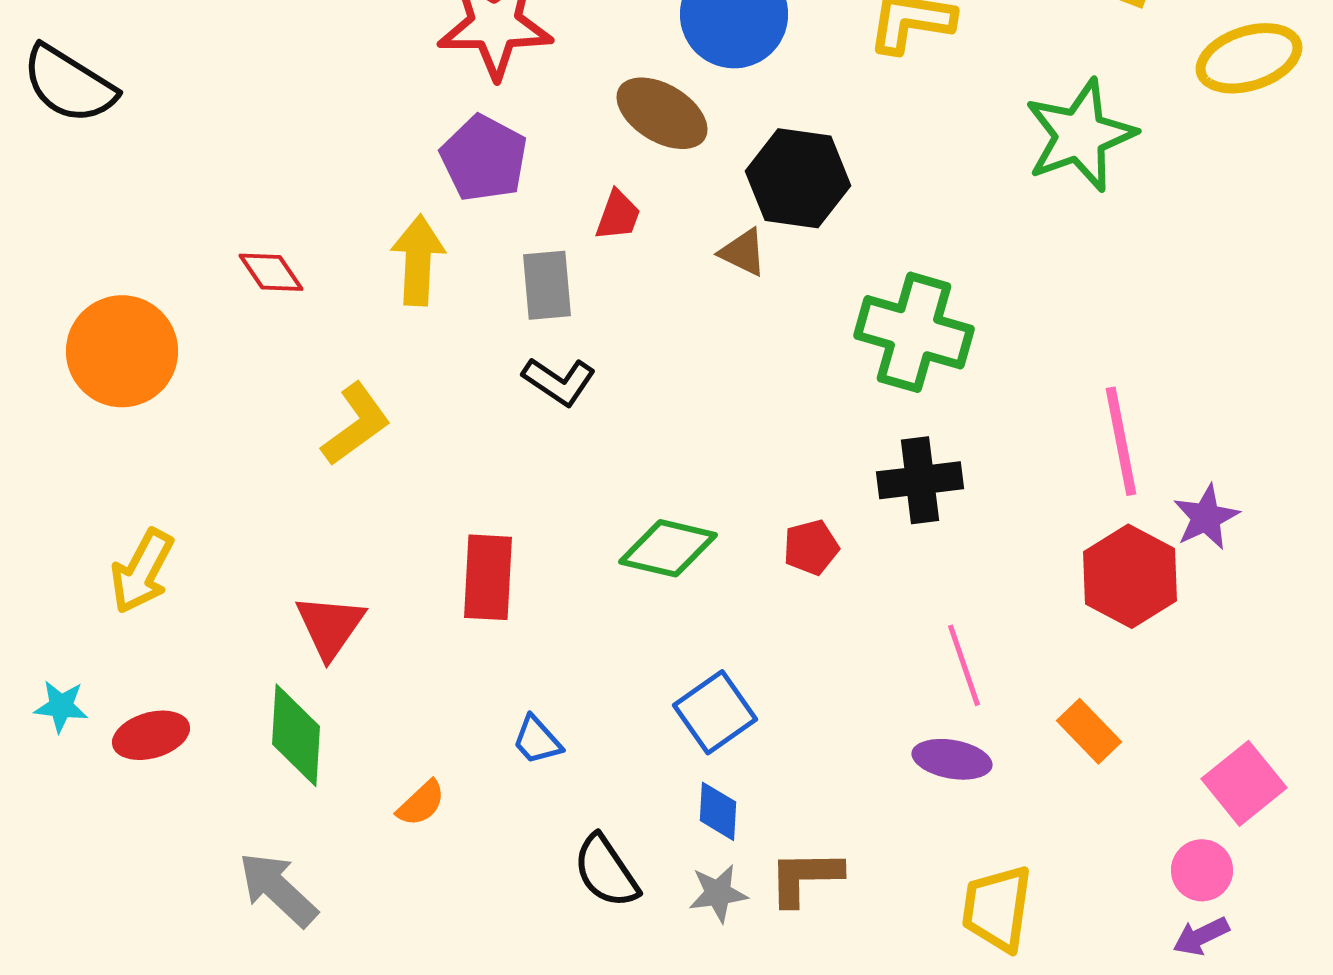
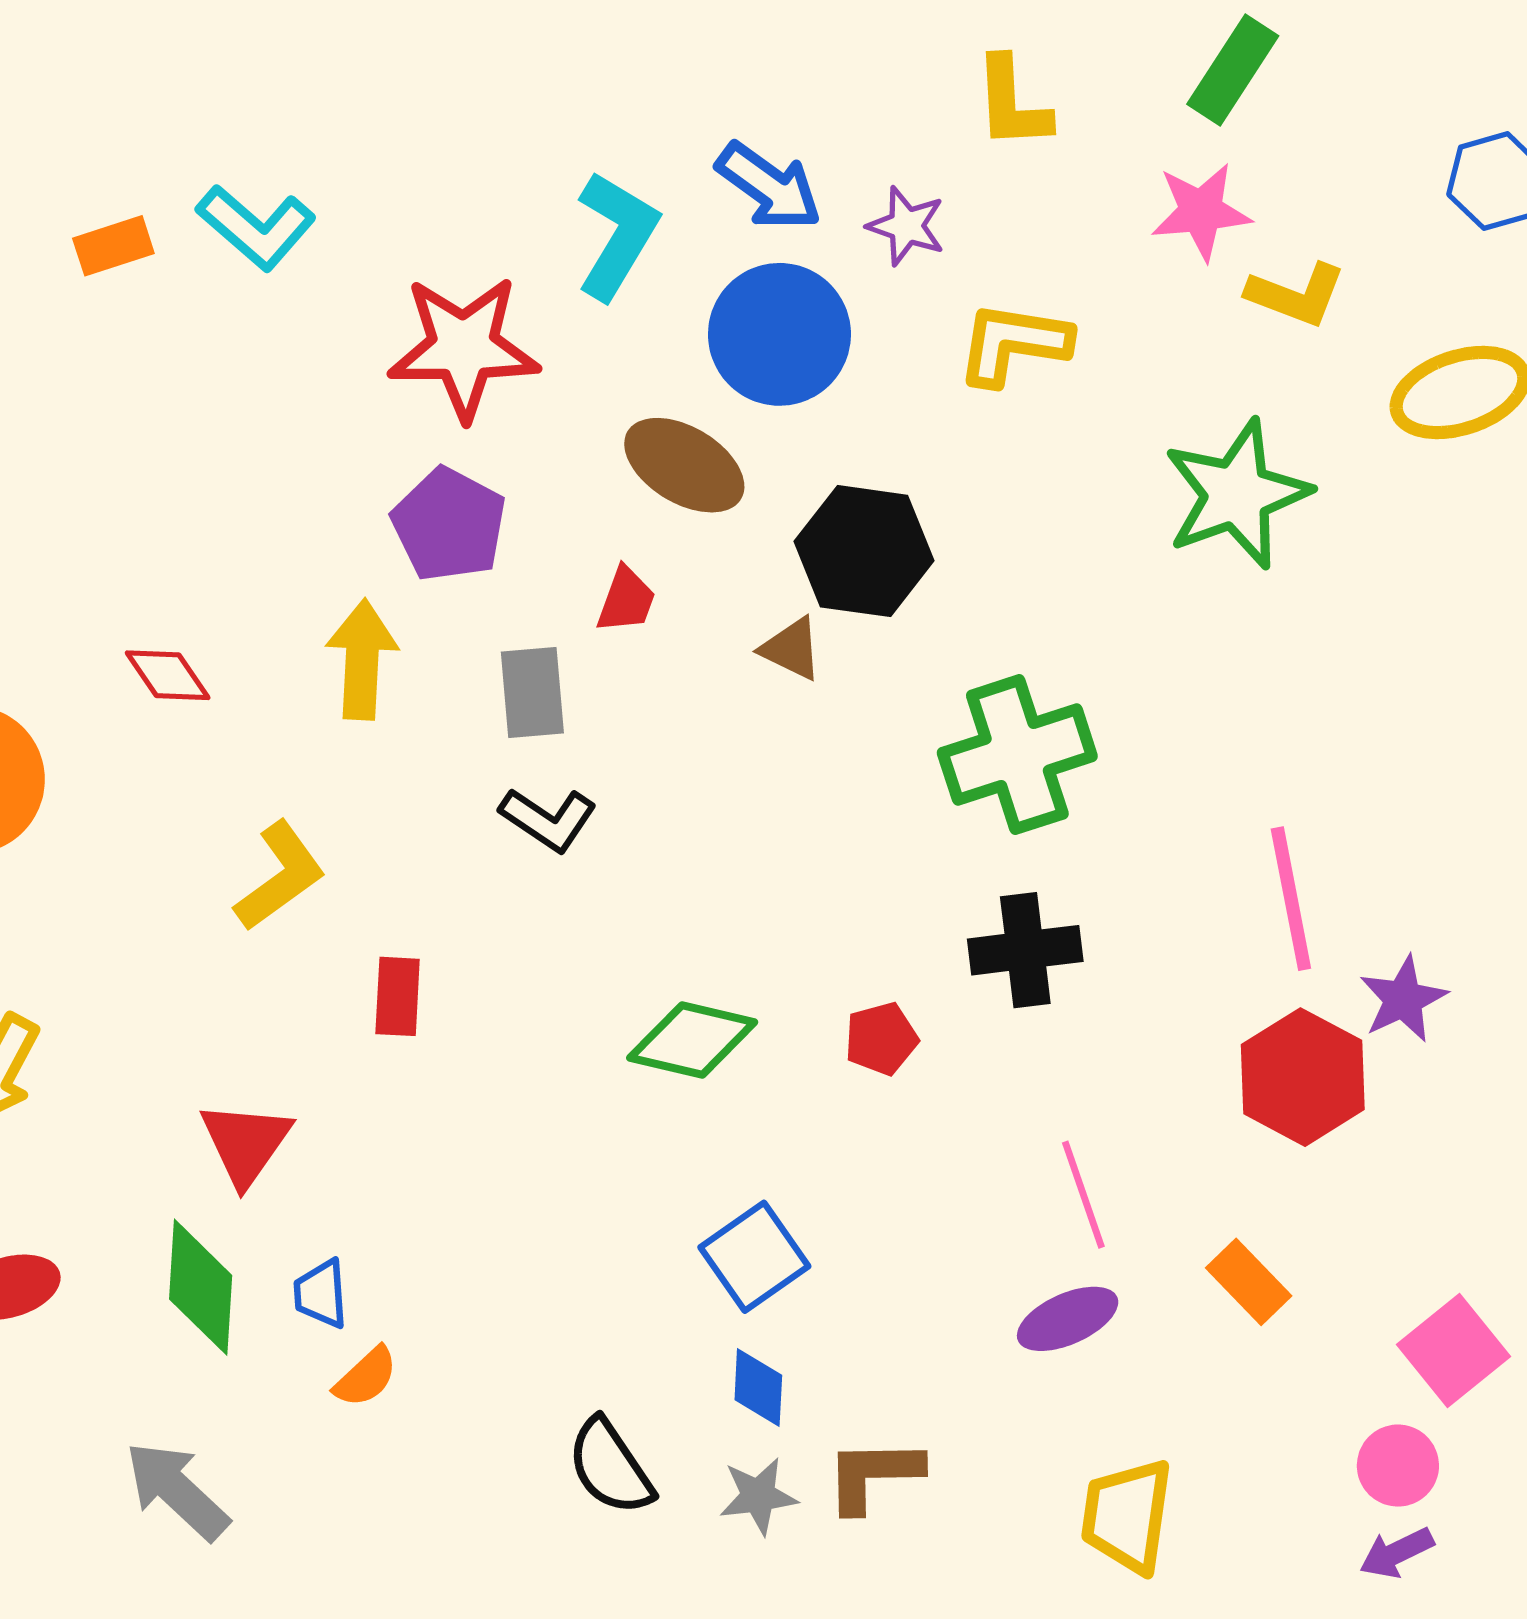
green cross: (914, 332) -> (1017, 755), turned -34
red rectangle: (488, 577) -> (398, 996), moved, size x0.7
blue trapezoid: (537, 740) -> (321, 1294), moved, turned 38
purple ellipse: (952, 759) -> (1068, 1319), turned -34

